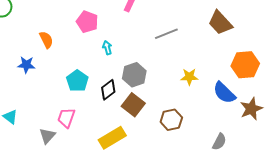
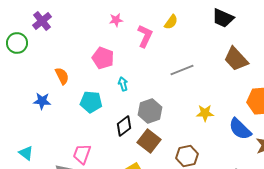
cyan pentagon: (77, 81) -> (91, 102), moved, turned -30

